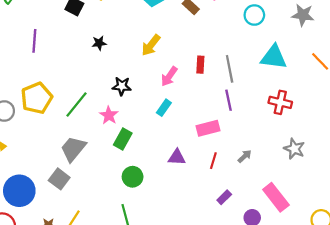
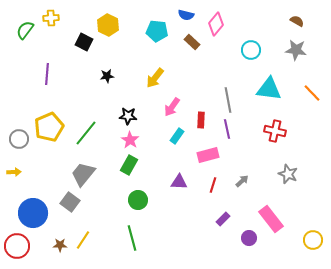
red rectangle: (200, 65) -> (201, 120), moved
cyan rectangle: (164, 108) -> (177, 136), moved
pink star: (109, 115) -> (130, 140), moved

